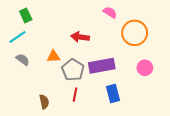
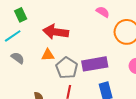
red arrow: (80, 37) -> (56, 32), moved, size x1.4

